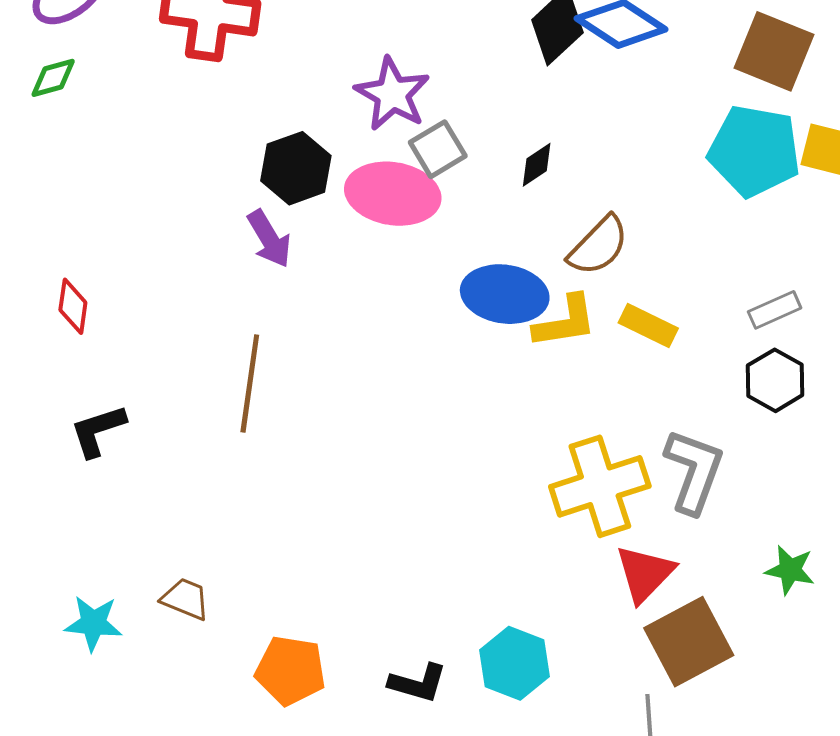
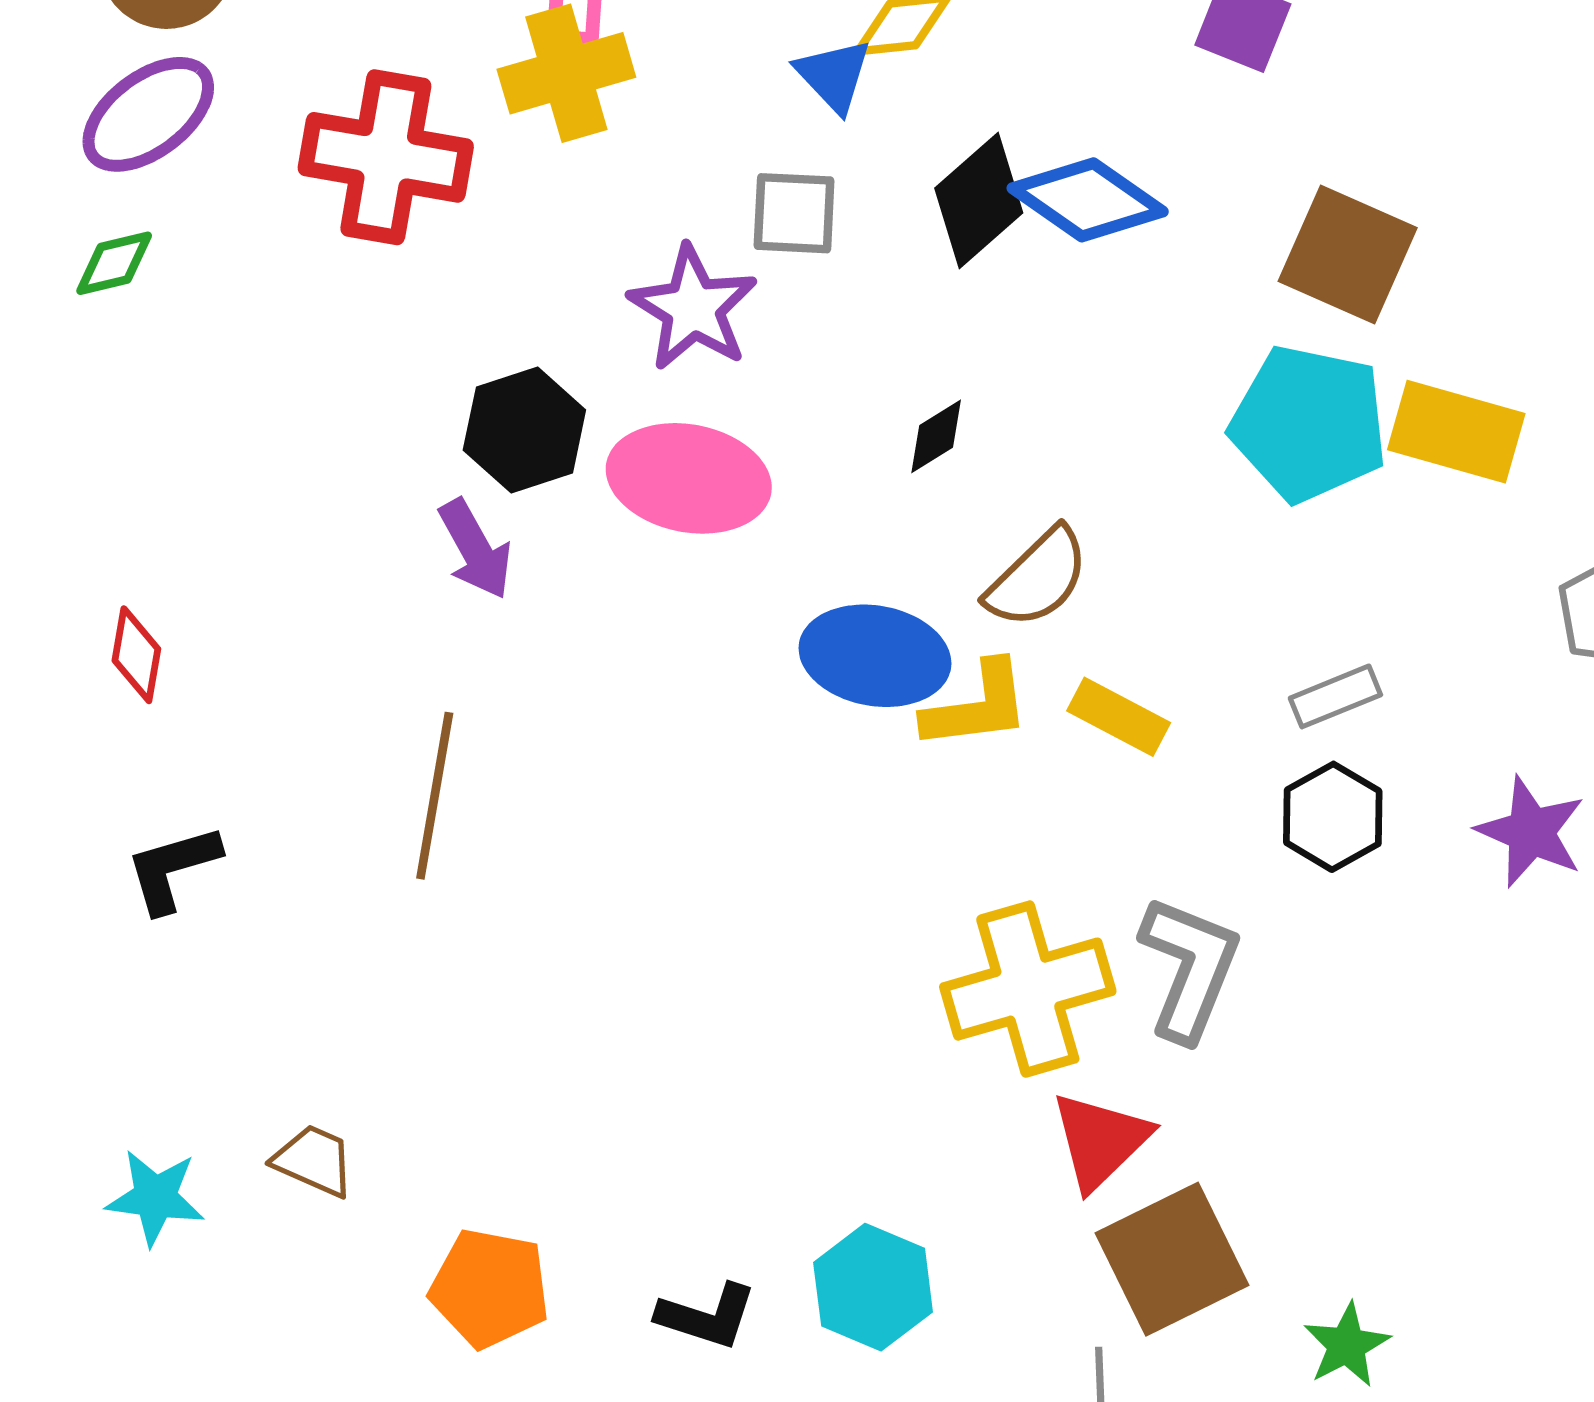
gray square: (438, 149) -> (794, 213), moved, turned 32
green star: (790, 570) -> (1347, 1345), moved, turned 30

